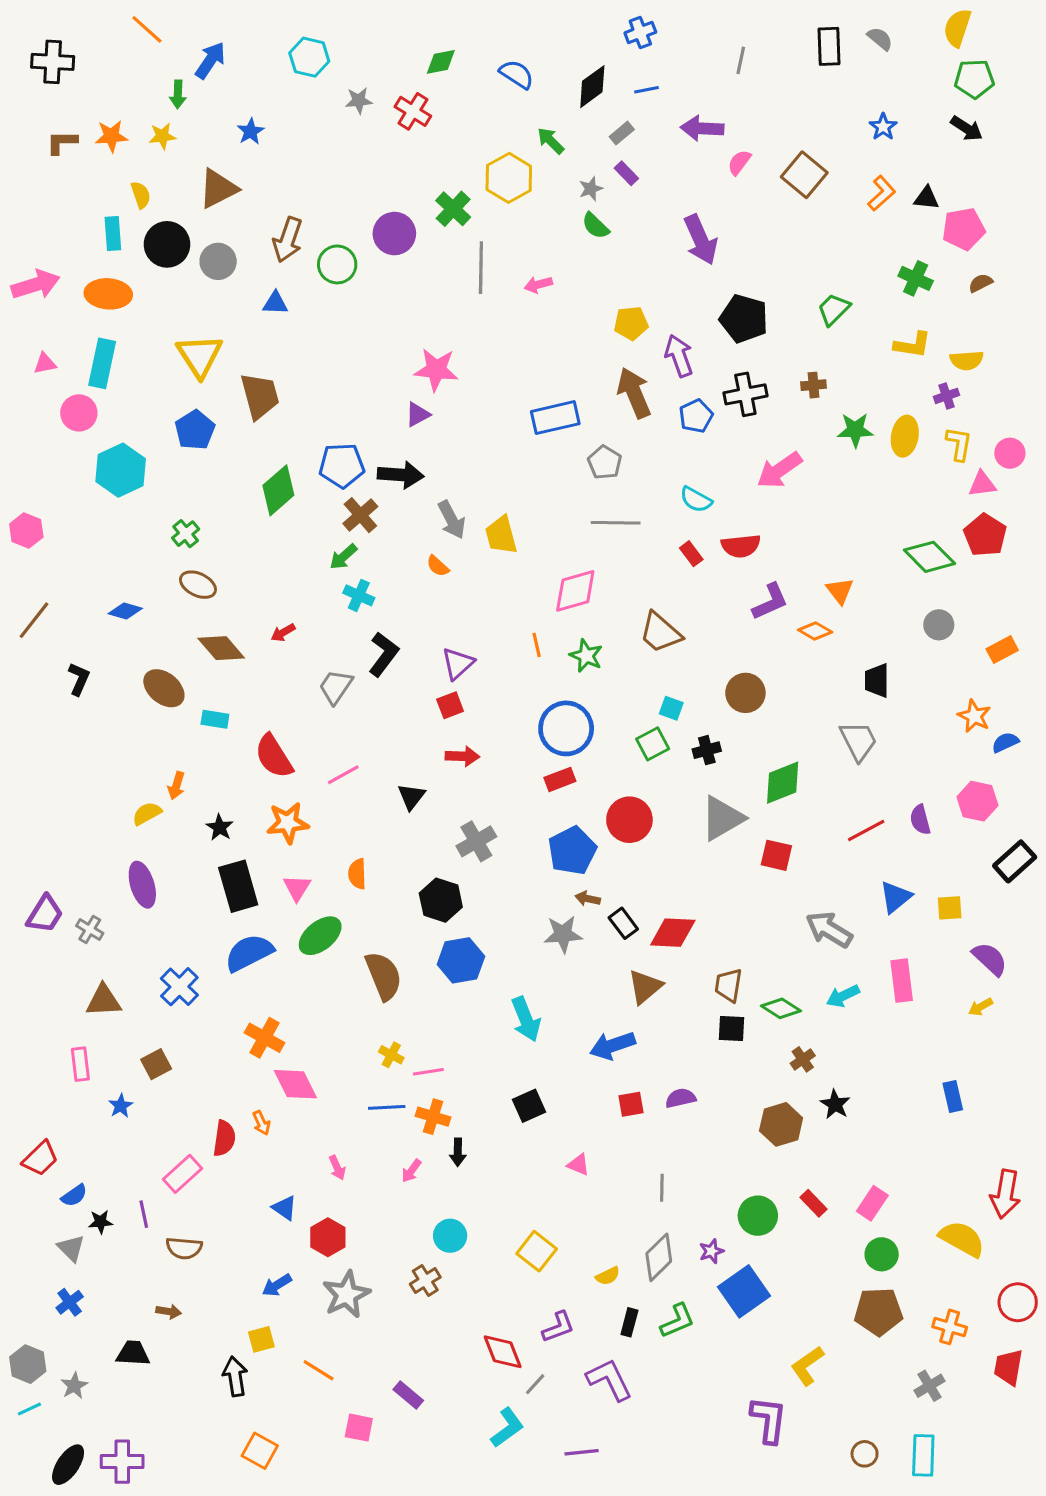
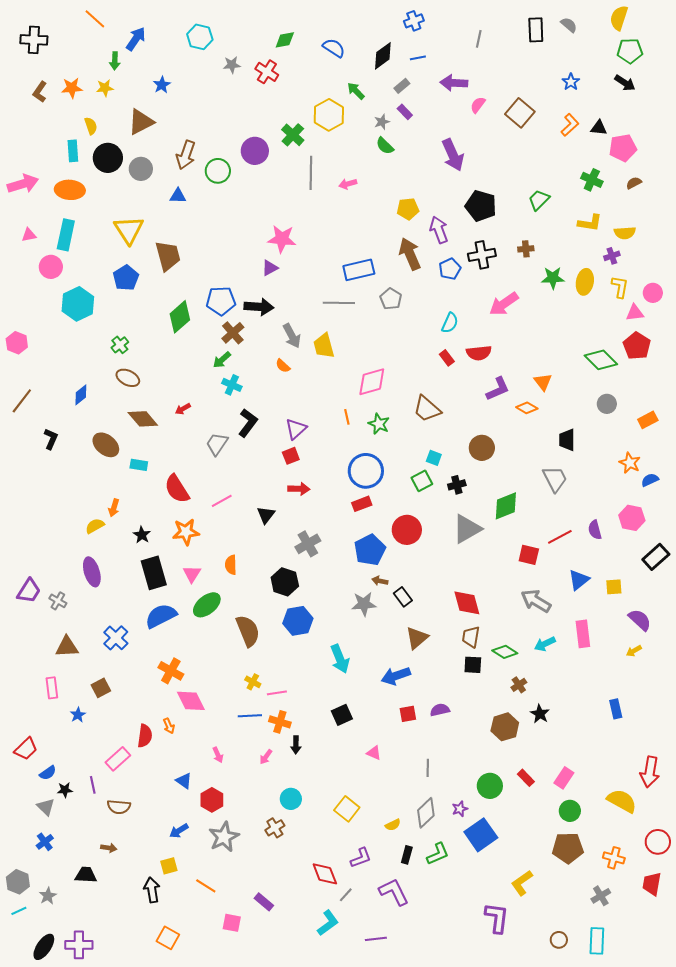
brown L-shape: (62, 142) -> (40, 92), turned -55
cyan semicircle: (696, 500) -> (450, 323), turned -95
gray line: (616, 523) -> (339, 303), moved
blue diamond: (125, 611) -> (81, 395), turned -55
red square: (776, 855) -> (529, 555), moved
red diamond: (673, 933) -> (467, 603), moved, turned 72

